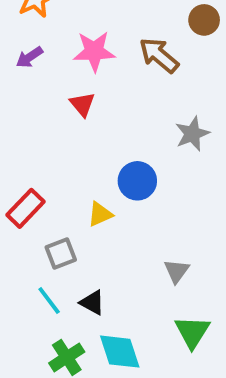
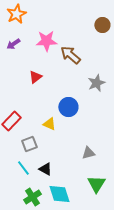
brown arrow: (159, 55) -> (70, 55), moved
red triangle: (82, 104) -> (35, 77), moved, turned 32
yellow triangle: (100, 214) -> (49, 124), turned 48
gray triangle: (177, 271) -> (88, 153), turned 40

